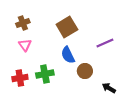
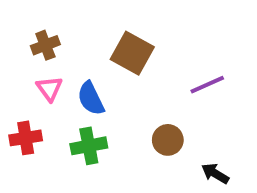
brown square: (67, 27) -> (132, 53), turned -30
blue semicircle: (68, 55) -> (91, 98), moved
red cross: (20, 78) -> (26, 138), moved

